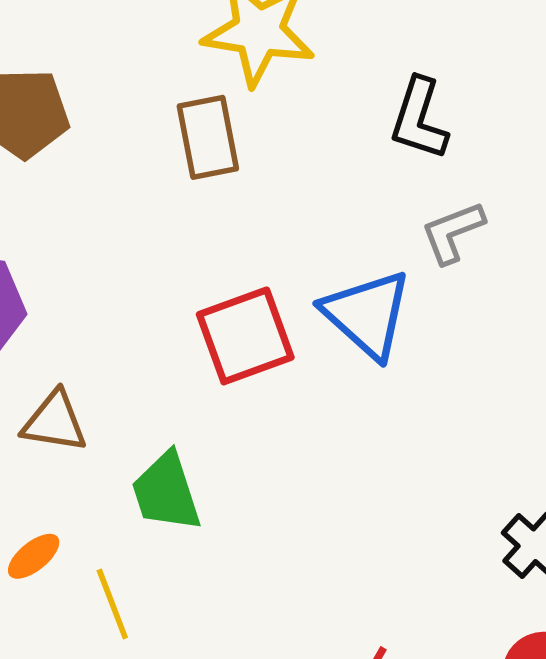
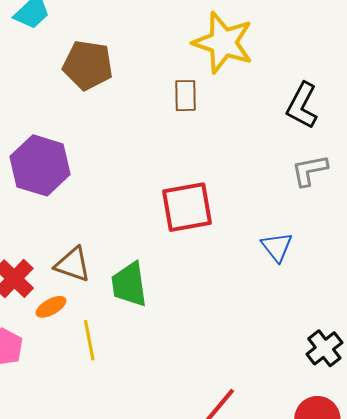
brown rectangle: (208, 137) -> (186, 96), size x0.7
blue triangle: (367, 314) -> (277, 247), moved, size x0.6
brown triangle: (55, 422) -> (73, 265), moved

